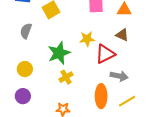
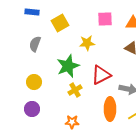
yellow star: (87, 39) -> (87, 43), moved
red triangle: (105, 54) -> (101, 75), moved

